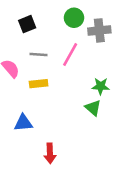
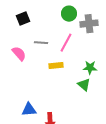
black square: (27, 24) -> (23, 19), moved
yellow rectangle: (39, 84) -> (56, 66), moved
blue triangle: (23, 123) -> (29, 110), moved

